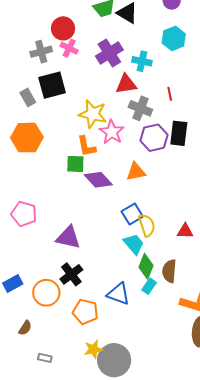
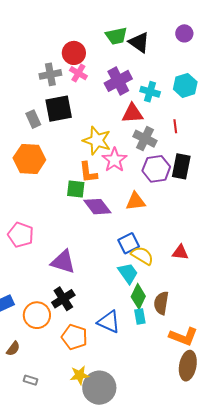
cyan hexagon: (174, 38) -> (185, 85), moved
yellow semicircle: (147, 225) -> (142, 256), turned -45
red triangle: (185, 231) -> (180, 252), moved
cyan rectangle: (149, 286) -> (140, 317), turned -49

